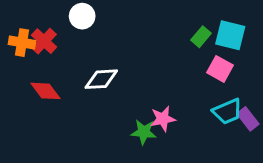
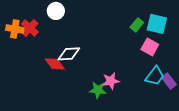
red diamond: (45, 91) -> (55, 64), moved
cyan trapezoid: (227, 111) -> (155, 76), turned -30

